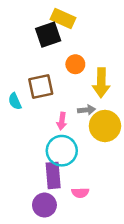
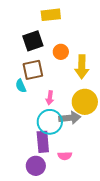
yellow rectangle: (63, 19) -> (51, 15), turned -30
black square: (48, 35) -> (33, 41), moved
cyan semicircle: (15, 101) -> (21, 86), moved
gray arrow: (86, 110) -> (70, 118), moved, size x1.5

